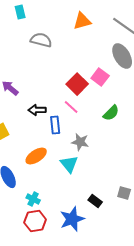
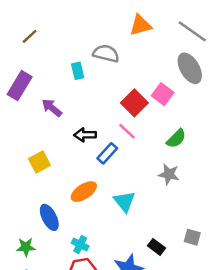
cyan rectangle: (20, 12) -> (78, 71), moved
gray semicircle: (41, 40) -> (106, 54), moved
blue rectangle: (55, 125) -> (107, 153), turned 48
gray star: (80, 142) -> (169, 174), moved

